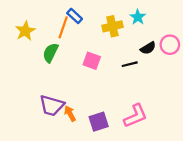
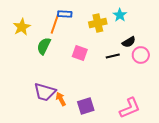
blue rectangle: (75, 16) -> (65, 14), turned -40
pink circle: (170, 45) -> (141, 55), moved
pink L-shape: (135, 116) -> (130, 108), moved

